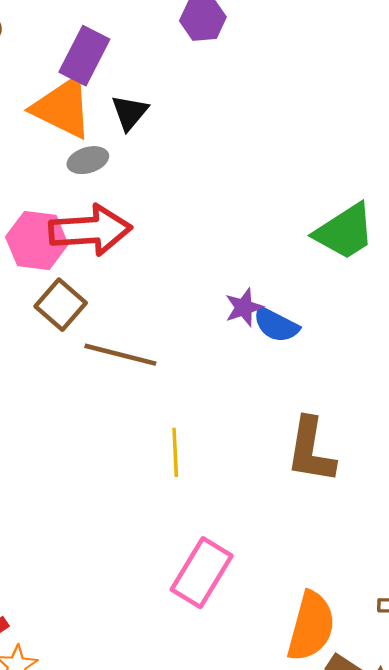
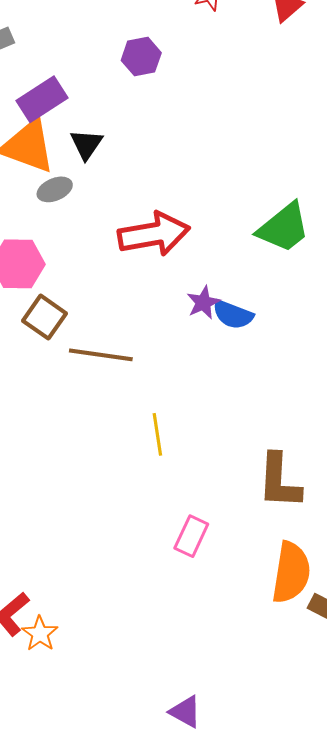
purple rectangle: (84, 56) -> (42, 99), turned 36
red arrow: (90, 230) -> (154, 234), moved
brown L-shape: (311, 450) -> (279, 481), moved
pink rectangle: (202, 573) -> (191, 536), size x0.7

